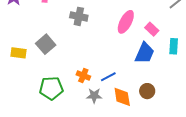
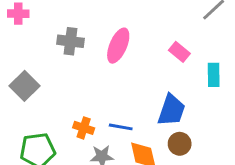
pink ellipse: (126, 22) -> (118, 46), moved
blue trapezoid: (145, 53) -> (171, 110), moved
blue line: (108, 77) -> (121, 127), turned 42

